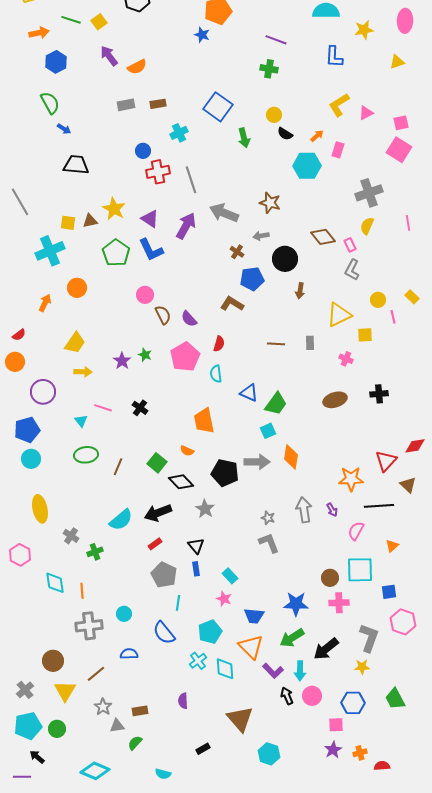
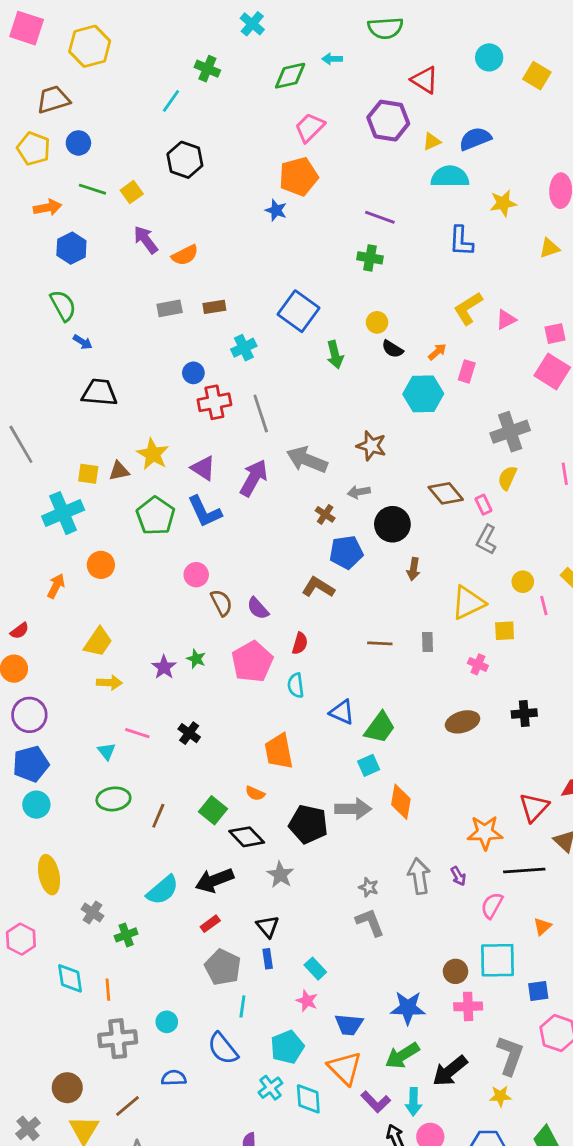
purple circle: (43, 392) -> (29, 715), moved

